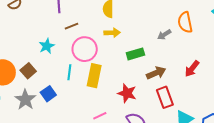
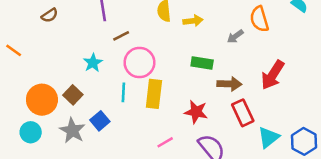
yellow arrow: (112, 33) -> (193, 21), moved
green rectangle: (135, 54) -> (202, 63), turned 30
red arrow: (192, 69) -> (273, 75), size x1.4
brown arrow: (156, 73) -> (229, 84), turned 30

